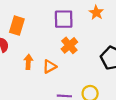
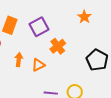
purple square: (64, 19) -> (39, 27), moved, turned -30

